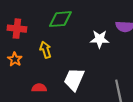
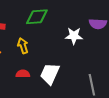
red semicircle: (39, 88) -> (23, 74), moved

